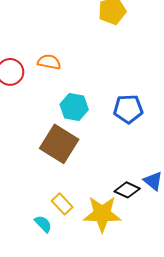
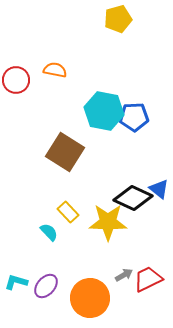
cyan hexagon: (74, 107) -> (104, 111), moved, size x1.4
black diamond: (127, 190) -> (133, 198), size x1.5

